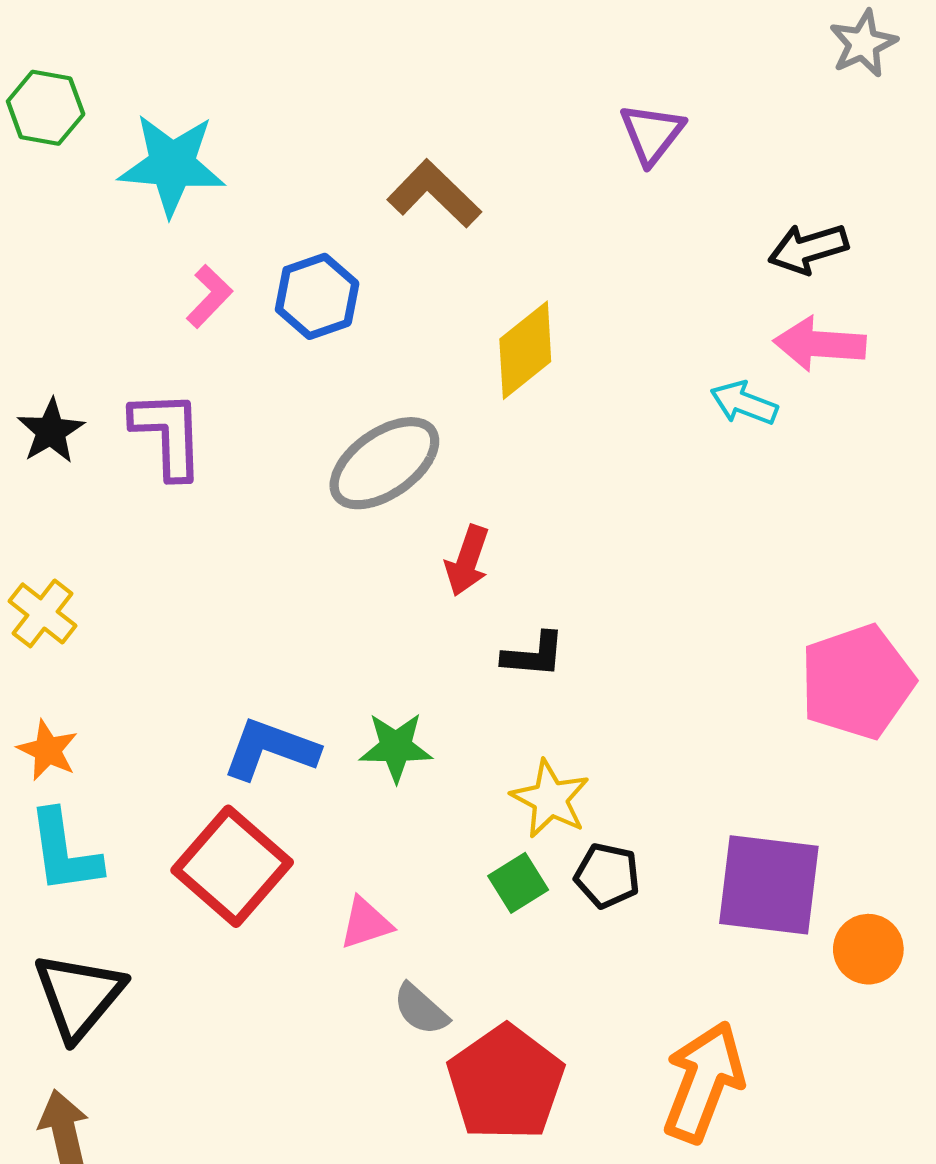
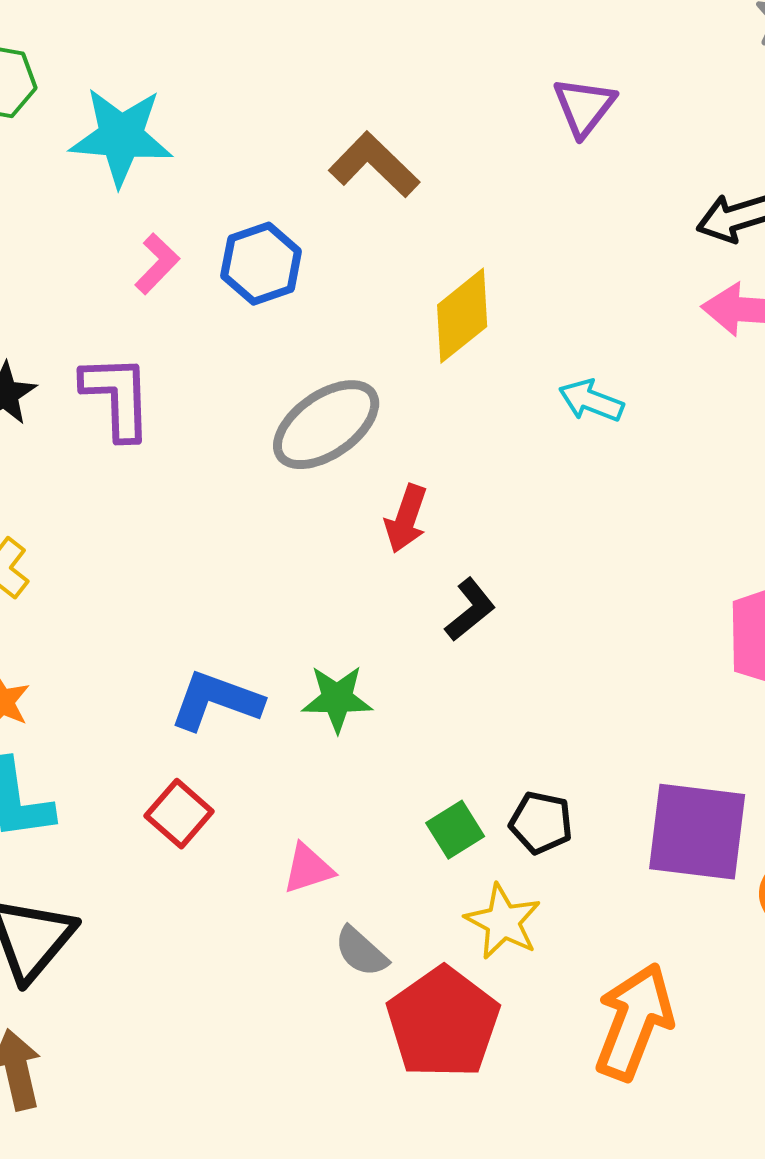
cyan arrow: (744, 403) -> (591, 401), moved
black L-shape: (534, 655) -> (470, 610), turned -44
yellow star: (550, 799) -> (503, 922), moved
red square: (232, 866) -> (179, 814), size x0.6

